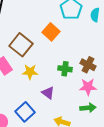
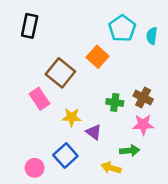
yellow star: (30, 72) -> (72, 117), moved
green arrow: (88, 108) -> (130, 151), moved

